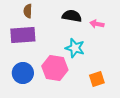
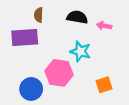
brown semicircle: (28, 11) -> (39, 15), moved
blue circle: (23, 73) -> (31, 89), moved

